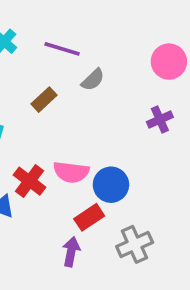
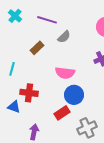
pink semicircle: (71, 172) -> (65, 73), moved
red cross: (29, 181) -> (29, 93), turned -30
purple arrow: (71, 252) -> (34, 132), moved

